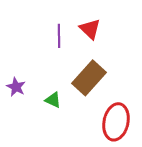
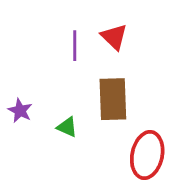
brown rectangle: (89, 78) -> (113, 99), turned -44

